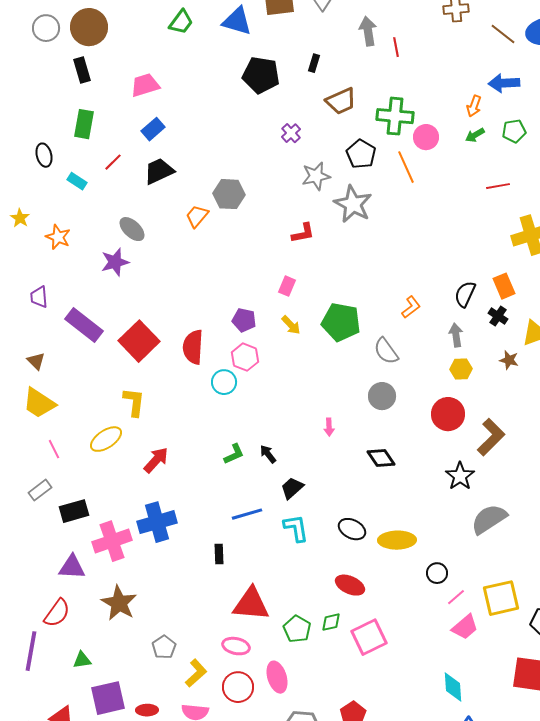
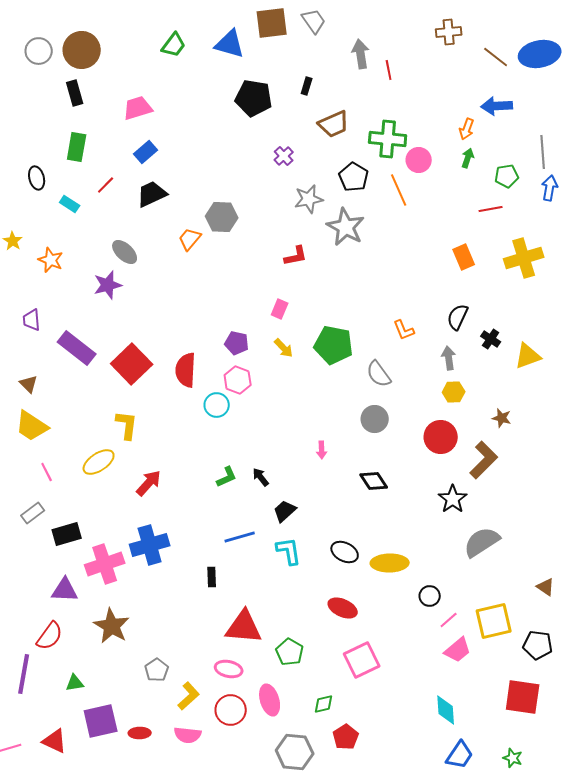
green pentagon: (514, 131) -> (507, 176), moved
green arrow: (475, 135) -> (468, 158), turned 138
orange rectangle: (504, 286) -> (464, 257), moved
orange L-shape: (411, 307) -> (404, 330), turned 105
brown star: (509, 360) -> (502, 418), moved
green diamond: (331, 622) -> (324, 704), moved

